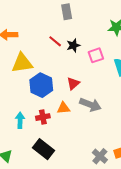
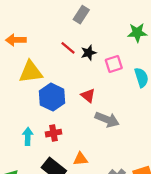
gray rectangle: (67, 12) -> (81, 15), turned 42
red triangle: (73, 83) -> (88, 96), turned -40
orange triangle: (63, 108) -> (81, 159), moved

